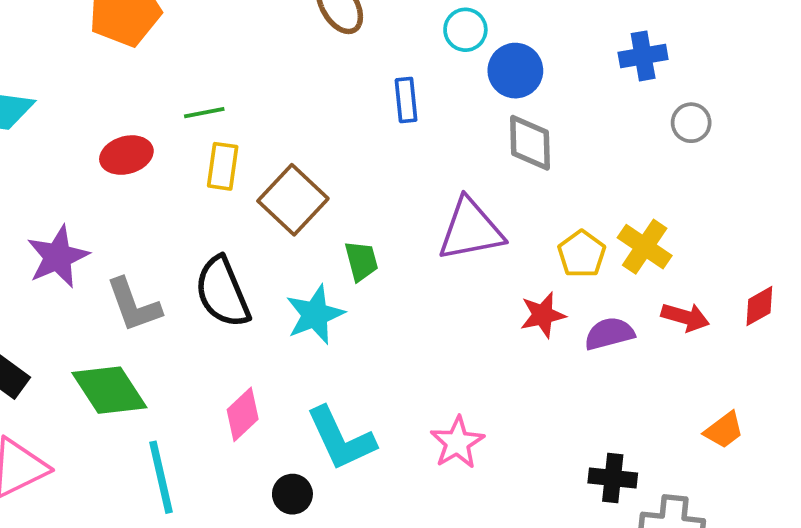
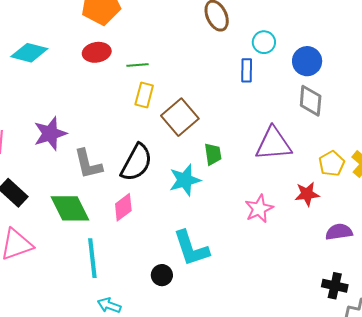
cyan circle: (465, 30) -> (264, 42), moved
red ellipse: (126, 155) -> (97, 52), moved
black semicircle: (222, 292) -> (136, 163), turned -135
purple semicircle: (609, 334) -> (339, 232), moved
pink diamond: (243, 414) -> (123, 207), moved
pink star: (457, 443) -> (259, 209), moved

